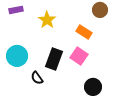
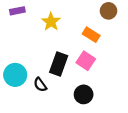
cyan circle: (17, 56) -> (15, 75), moved
black circle: (93, 87) -> (84, 94), moved

